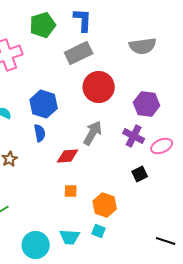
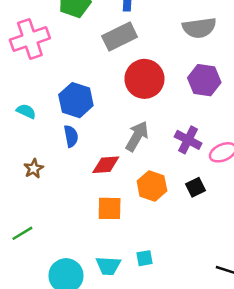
purple hexagon: (147, 104) -> (204, 80), moved
orange square: (71, 191) -> (110, 208), size x1.5
orange hexagon: (105, 205) -> (152, 186), moved
cyan square: (99, 231) -> (144, 258), turned -32

